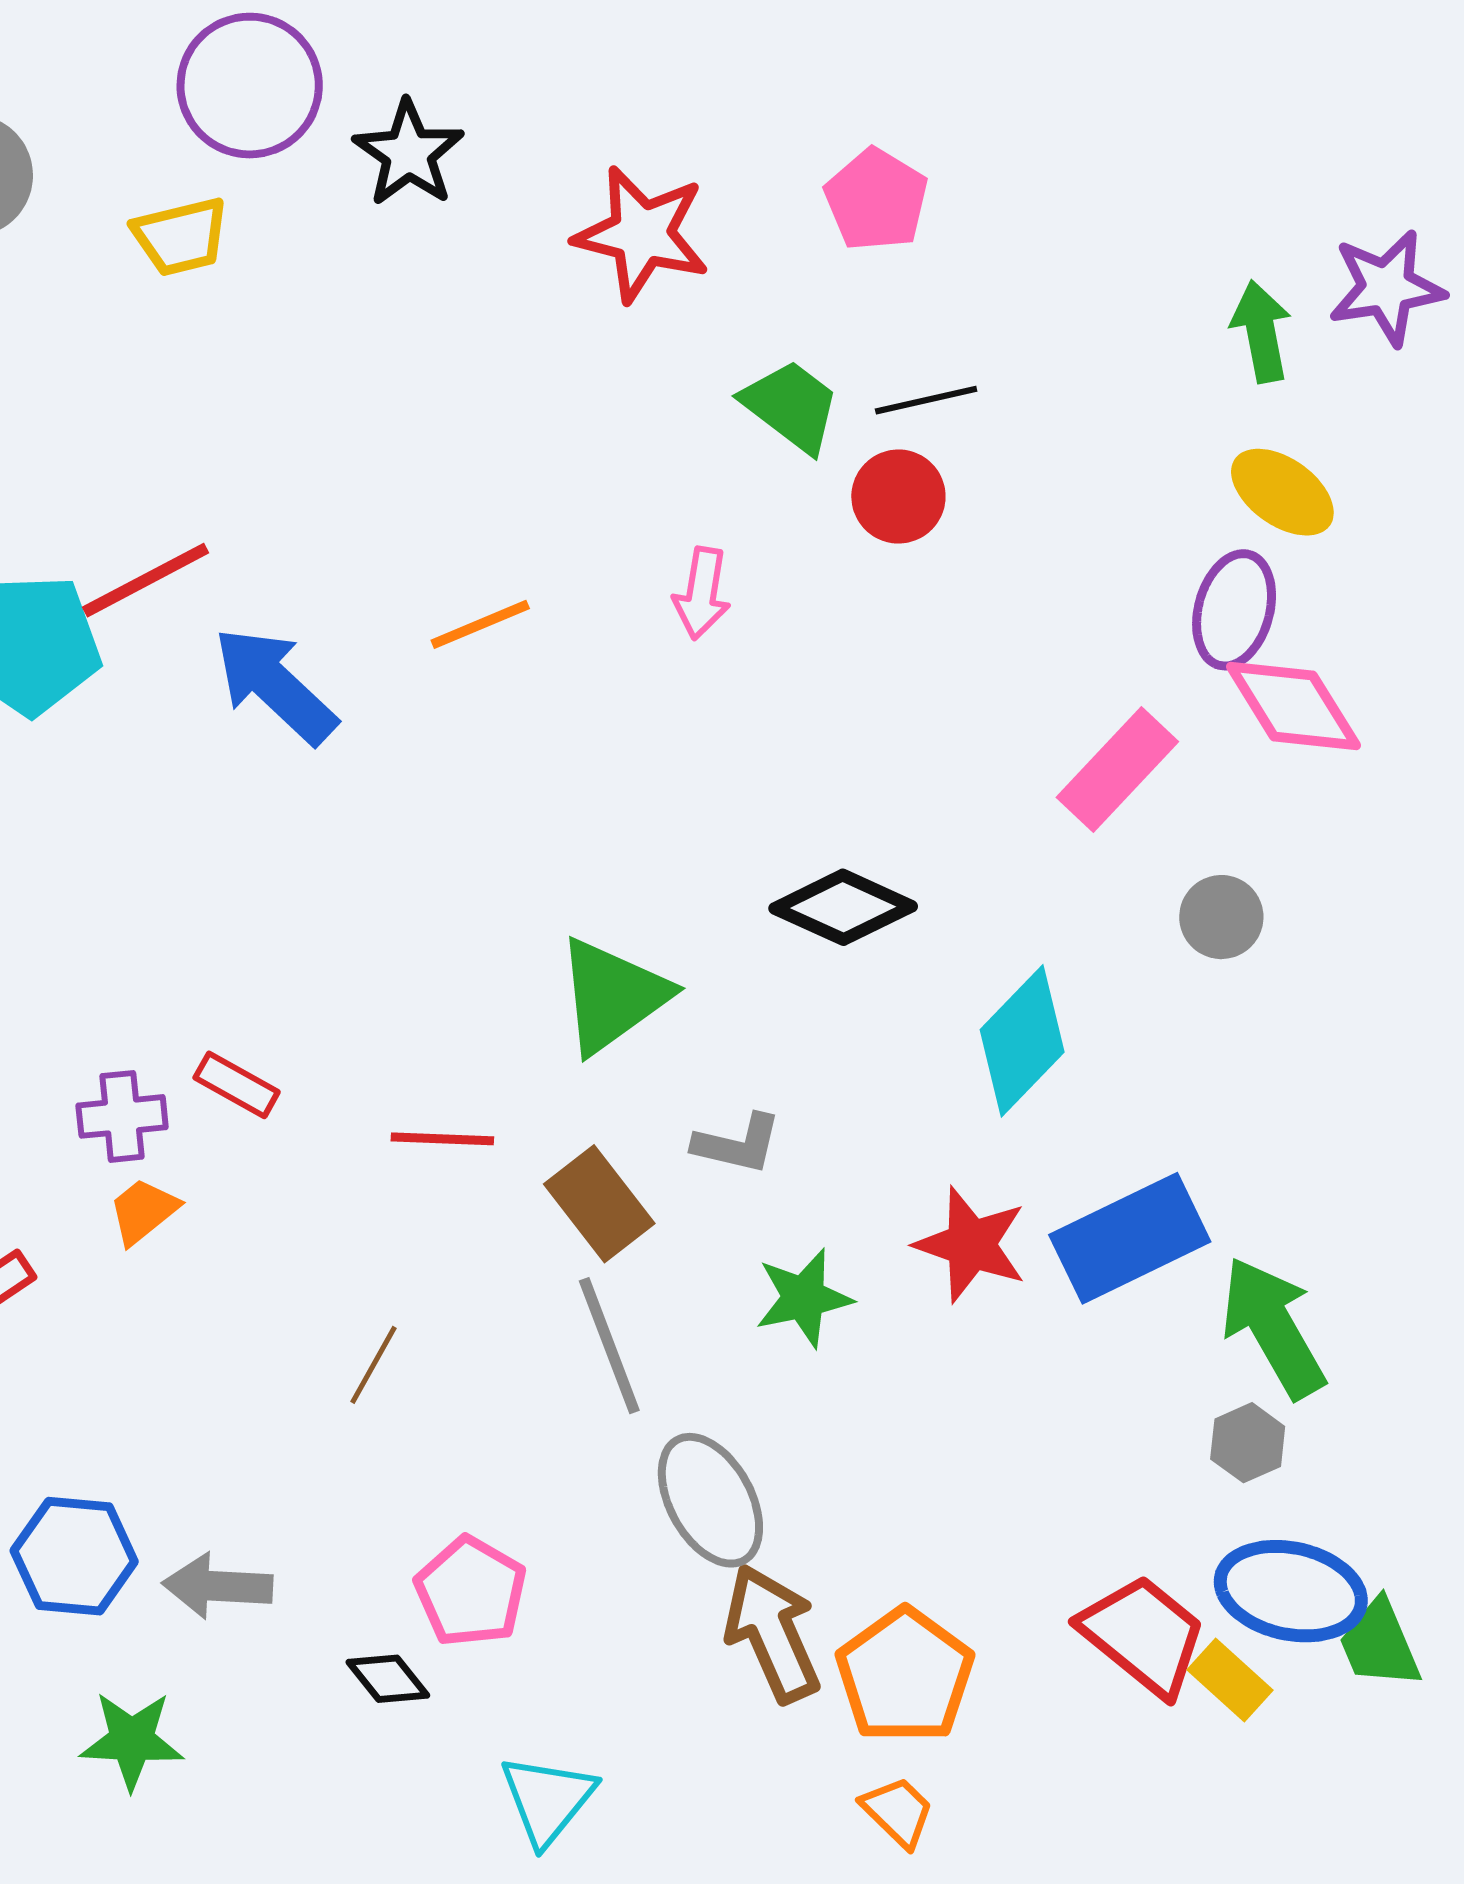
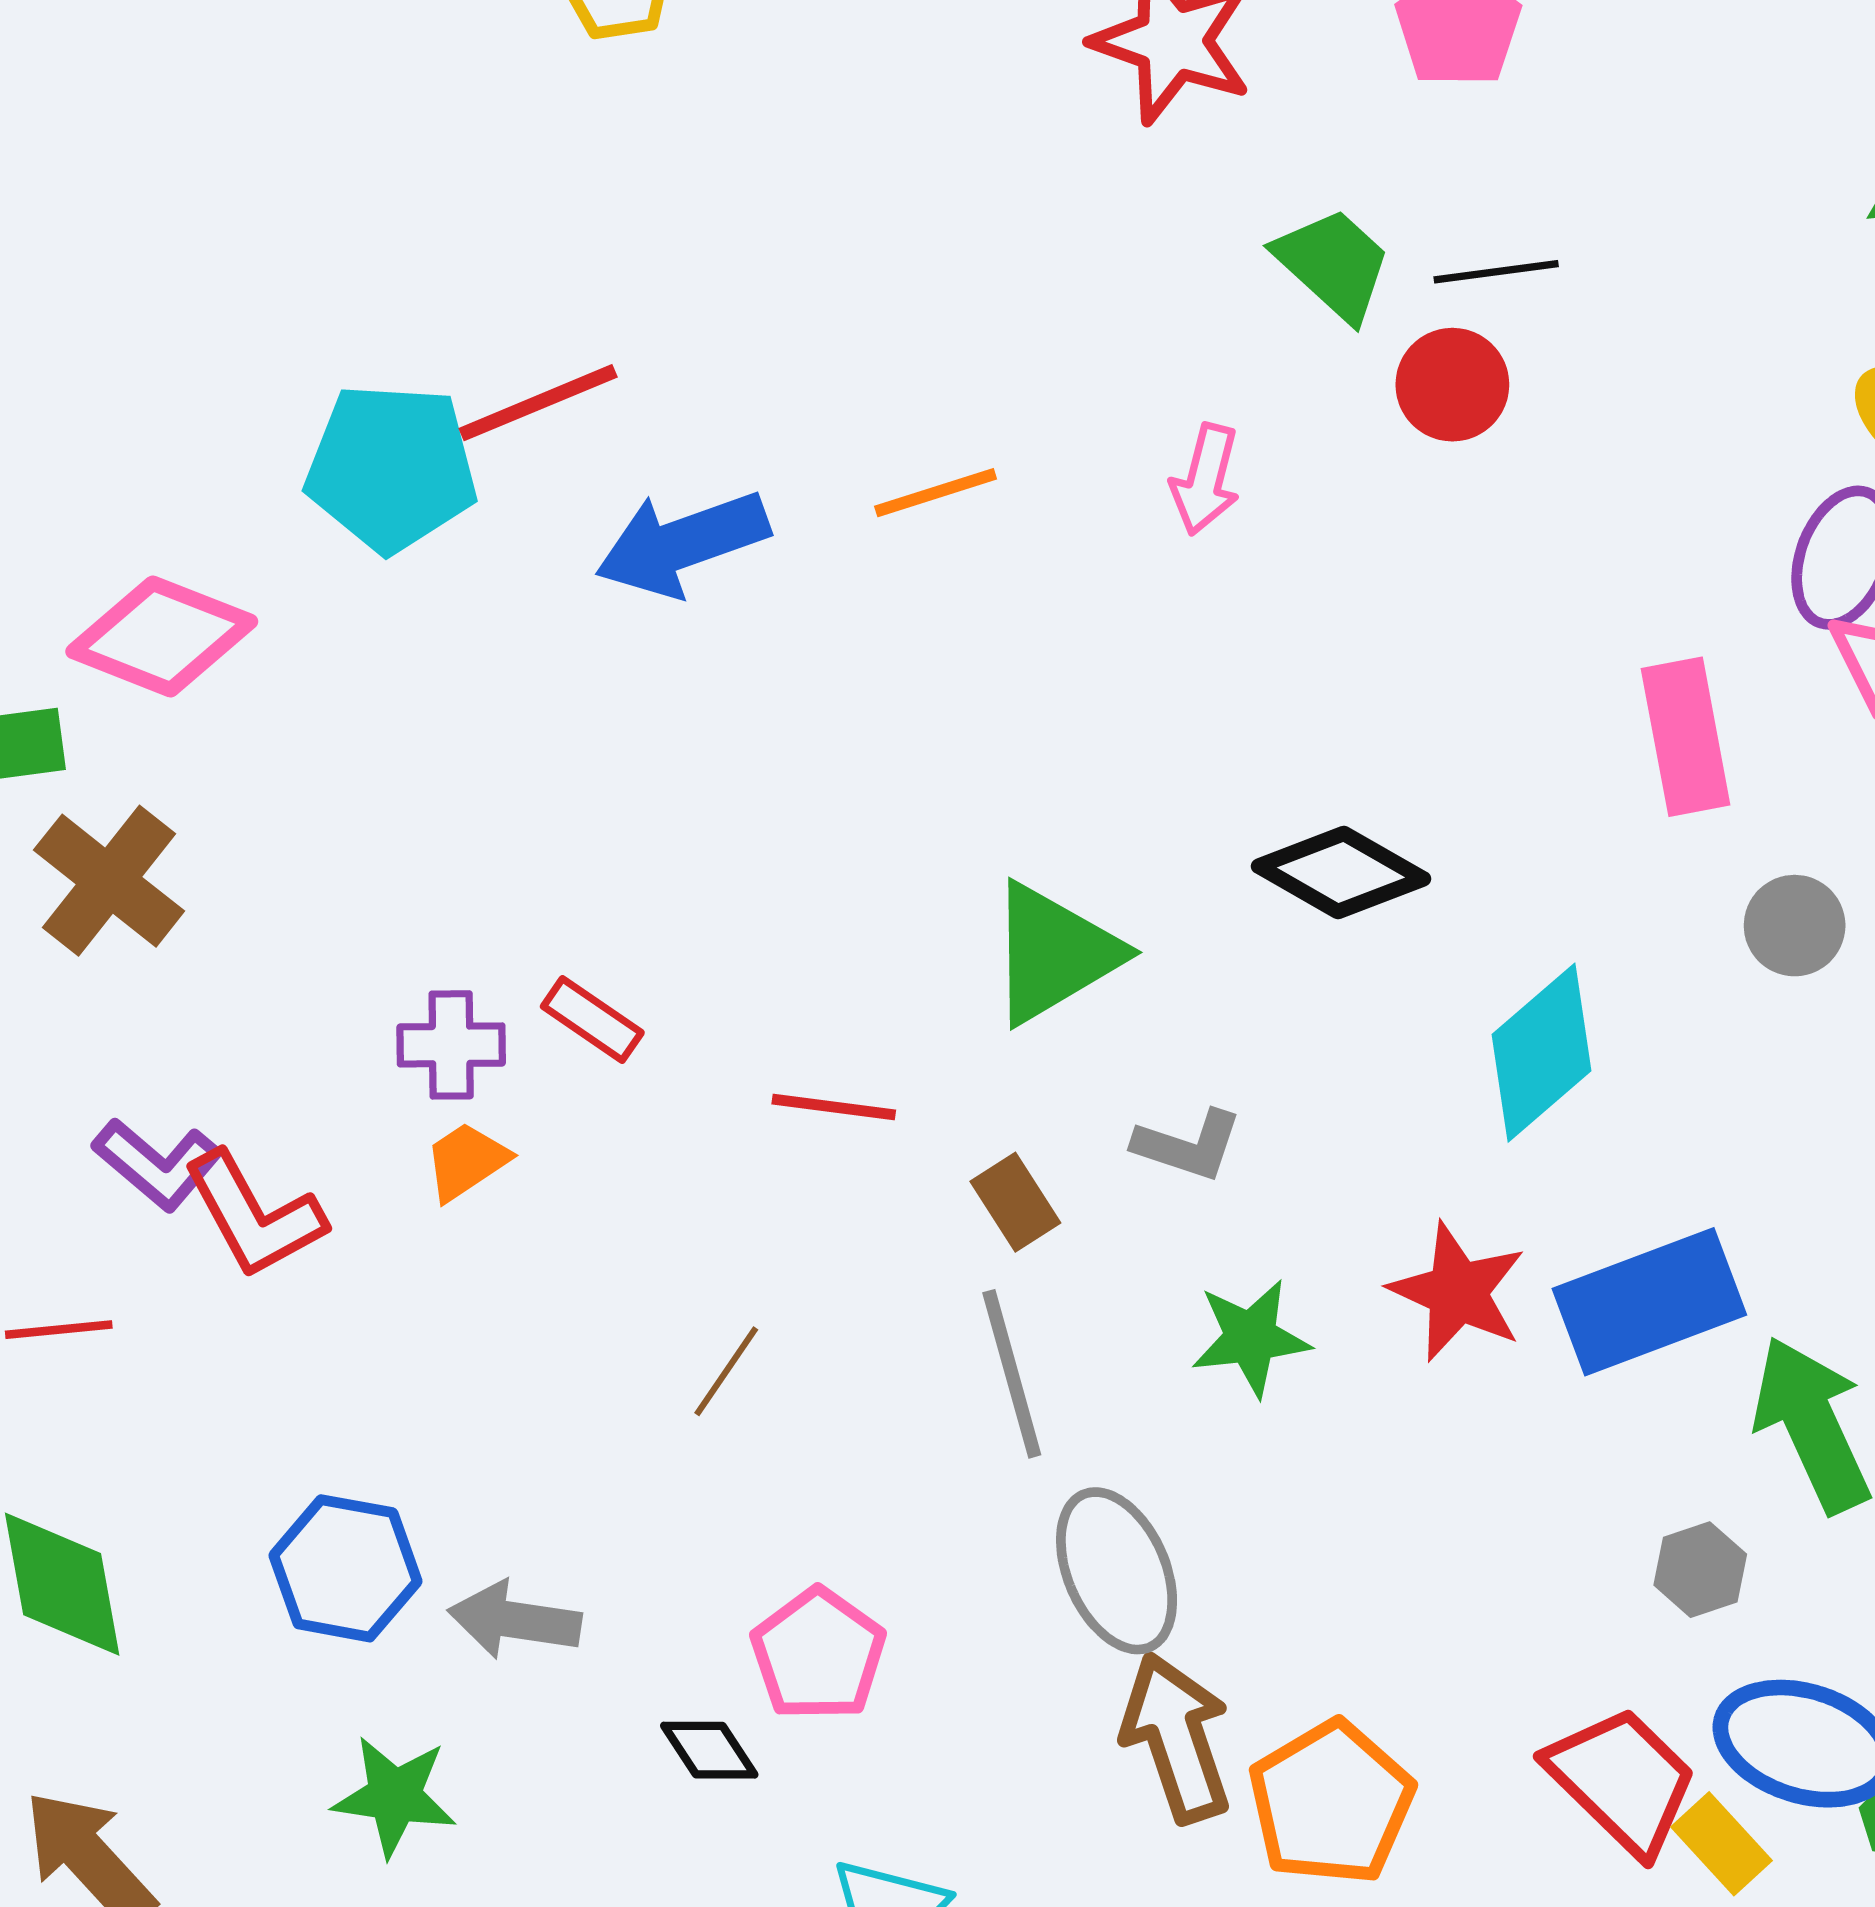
blue arrow: (275, 685) -> (682, 543), turned -68
pink rectangle: (1117, 769) -> (1686, 737), turned -59
brown rectangle: (599, 1204) -> (1015, 1202), size x0.7
gray hexagon: (1248, 1443) -> (1700, 1570), moved

